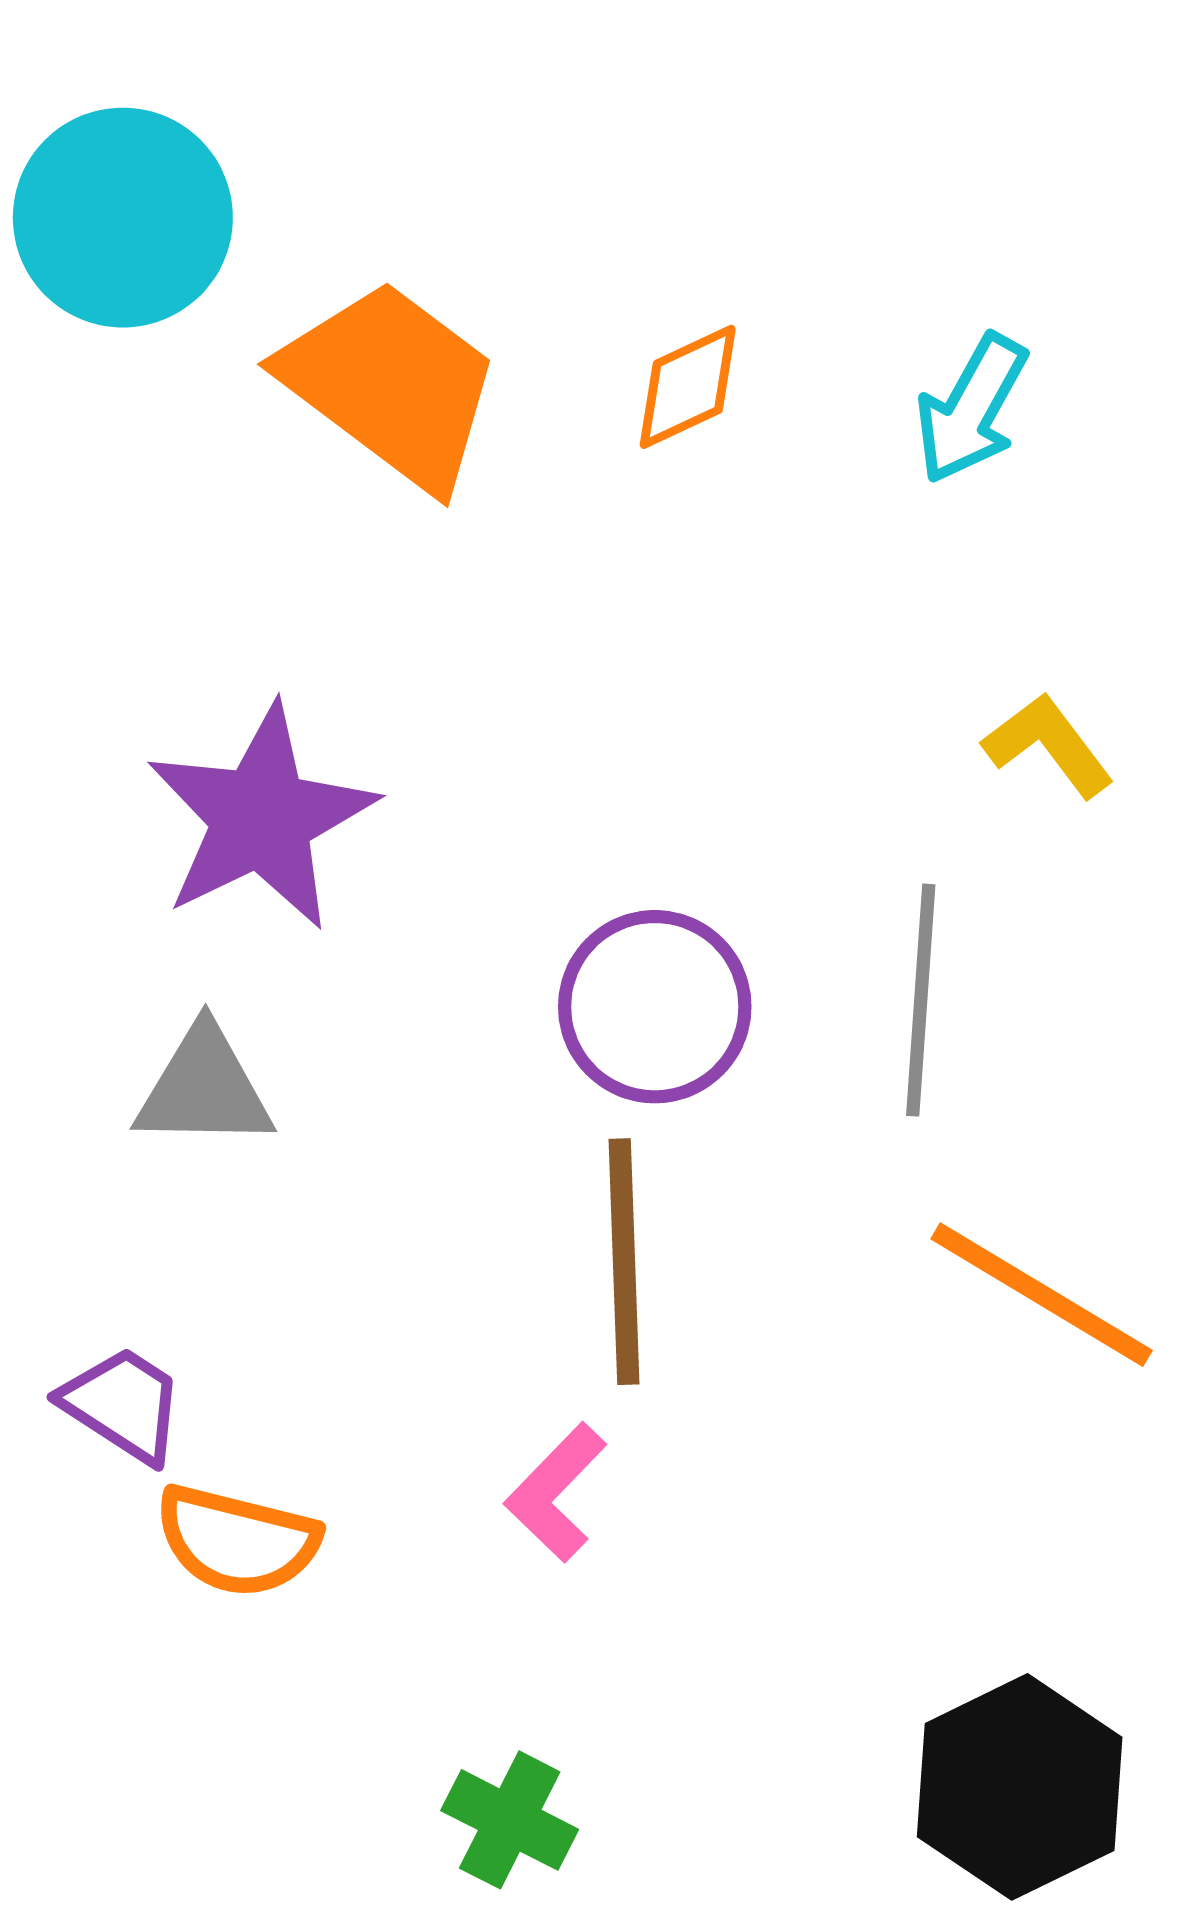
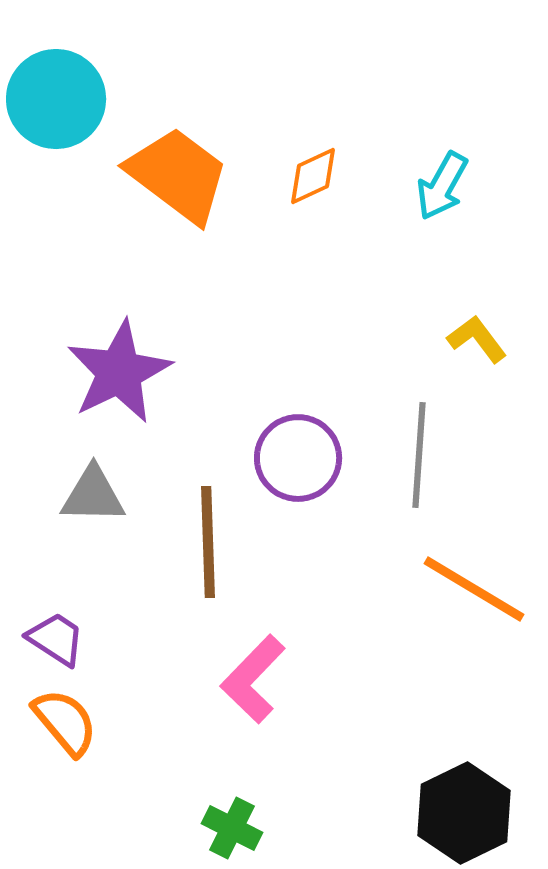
brown line: (624, 1262) -> (208, 542), moved
pink L-shape: (556, 1492) -> (253, 679), size x1.4
orange semicircle: (237, 1541) -> (65, 722), moved, turned -144

